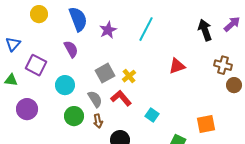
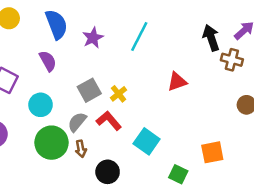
brown cross: (223, 65) -> (232, 60), moved
gray semicircle: (95, 99) -> (77, 122), turned -108
cyan square: (152, 115) -> (147, 141), size x1.5
green circle: (74, 116) -> (51, 143), size x1.4

